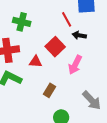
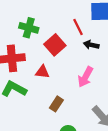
red square: (55, 47) -> (55, 45), moved

